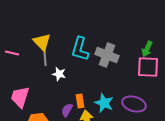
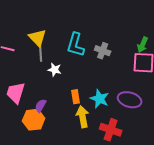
gray cross: (107, 55) -> (103, 51), size x0.7
purple semicircle: (67, 110) -> (41, 106), moved

